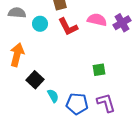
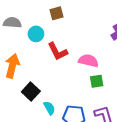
pink semicircle: (97, 20) -> (88, 61), moved
red L-shape: (68, 27) -> (58, 51), moved

